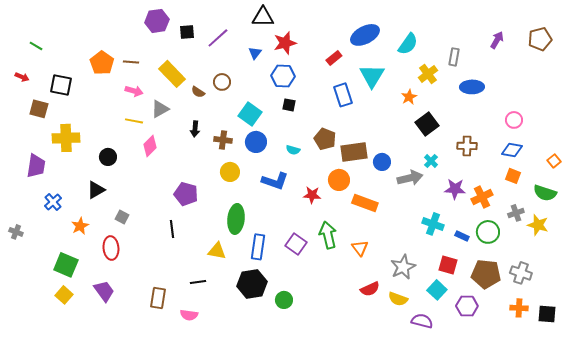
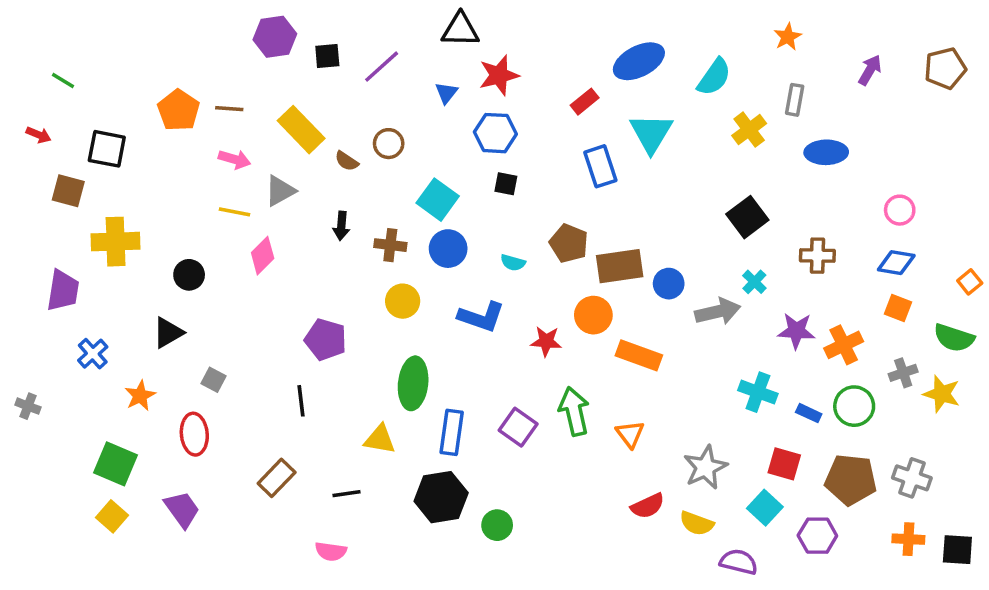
orange star: (409, 97) -> (788, 37), moved
brown rectangle: (158, 298) -> (277, 478), moved, turned 35

